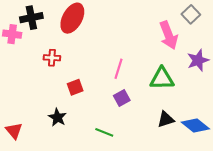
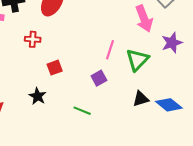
pink line: (118, 69) -> (110, 50), moved
green triangle: (162, 79) -> (137, 60), turned -45

